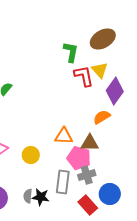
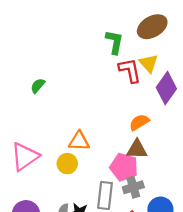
orange semicircle: (102, 117) -> (139, 122), moved
orange triangle: (64, 136) -> (79, 141), moved

